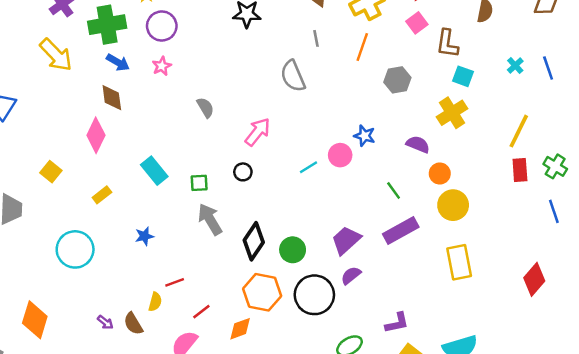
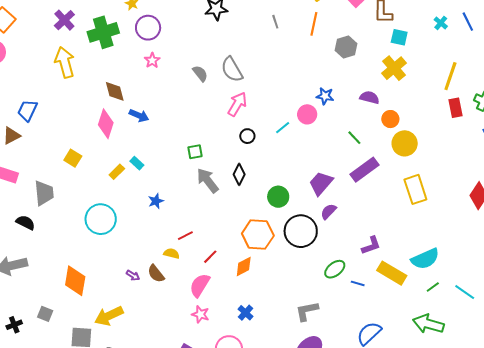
yellow arrow: (56, 55) -> (65, 62), turned -144
blue arrow: (118, 62) -> (139, 115), moved
gray semicircle: (293, 76) -> (232, 69), moved
gray semicircle: (205, 107) -> (200, 73), moved
cyan rectangle: (154, 171) -> (137, 163), moved, size x0.6
black circle: (243, 172) -> (247, 136), moved
black diamond: (254, 241) -> (239, 174), moved, size x0.7
yellow semicircle: (155, 302) -> (172, 254), turned -84

